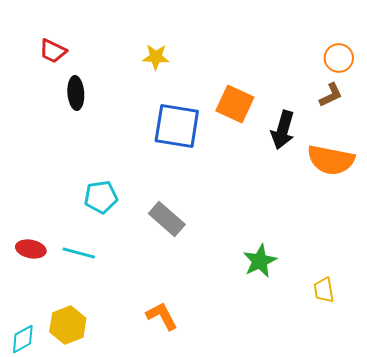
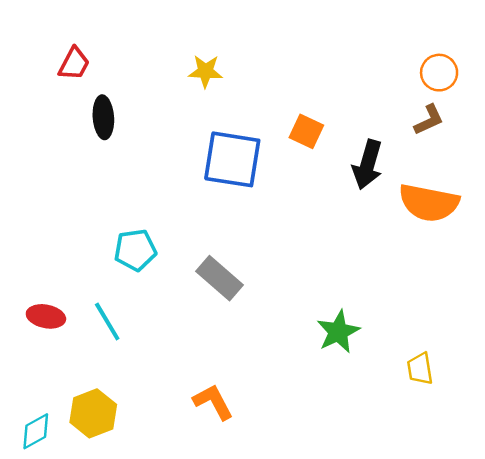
red trapezoid: (53, 51) -> (74, 64), turned -88
orange square: (235, 104) -> (306, 131), size x0.7
cyan line: (79, 253) -> (107, 321), turned 44

